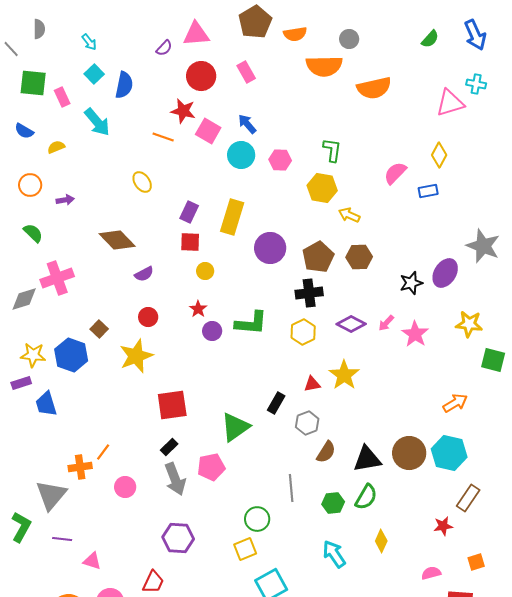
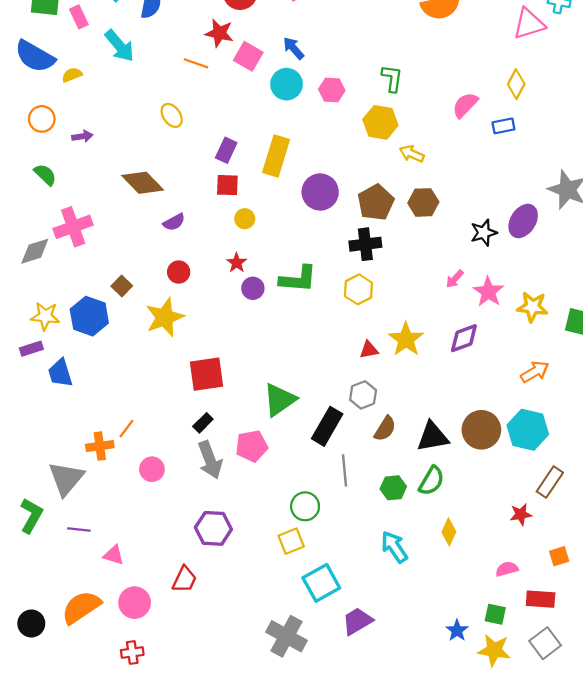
blue semicircle: (24, 131) -> (35, 56), size x1.8
purple diamond: (351, 324) -> (464, 338), moved, turned -48
yellow star: (469, 324) -> (532, 307), moved
black rectangle: (276, 403) -> (327, 426), moved, size x1.5

